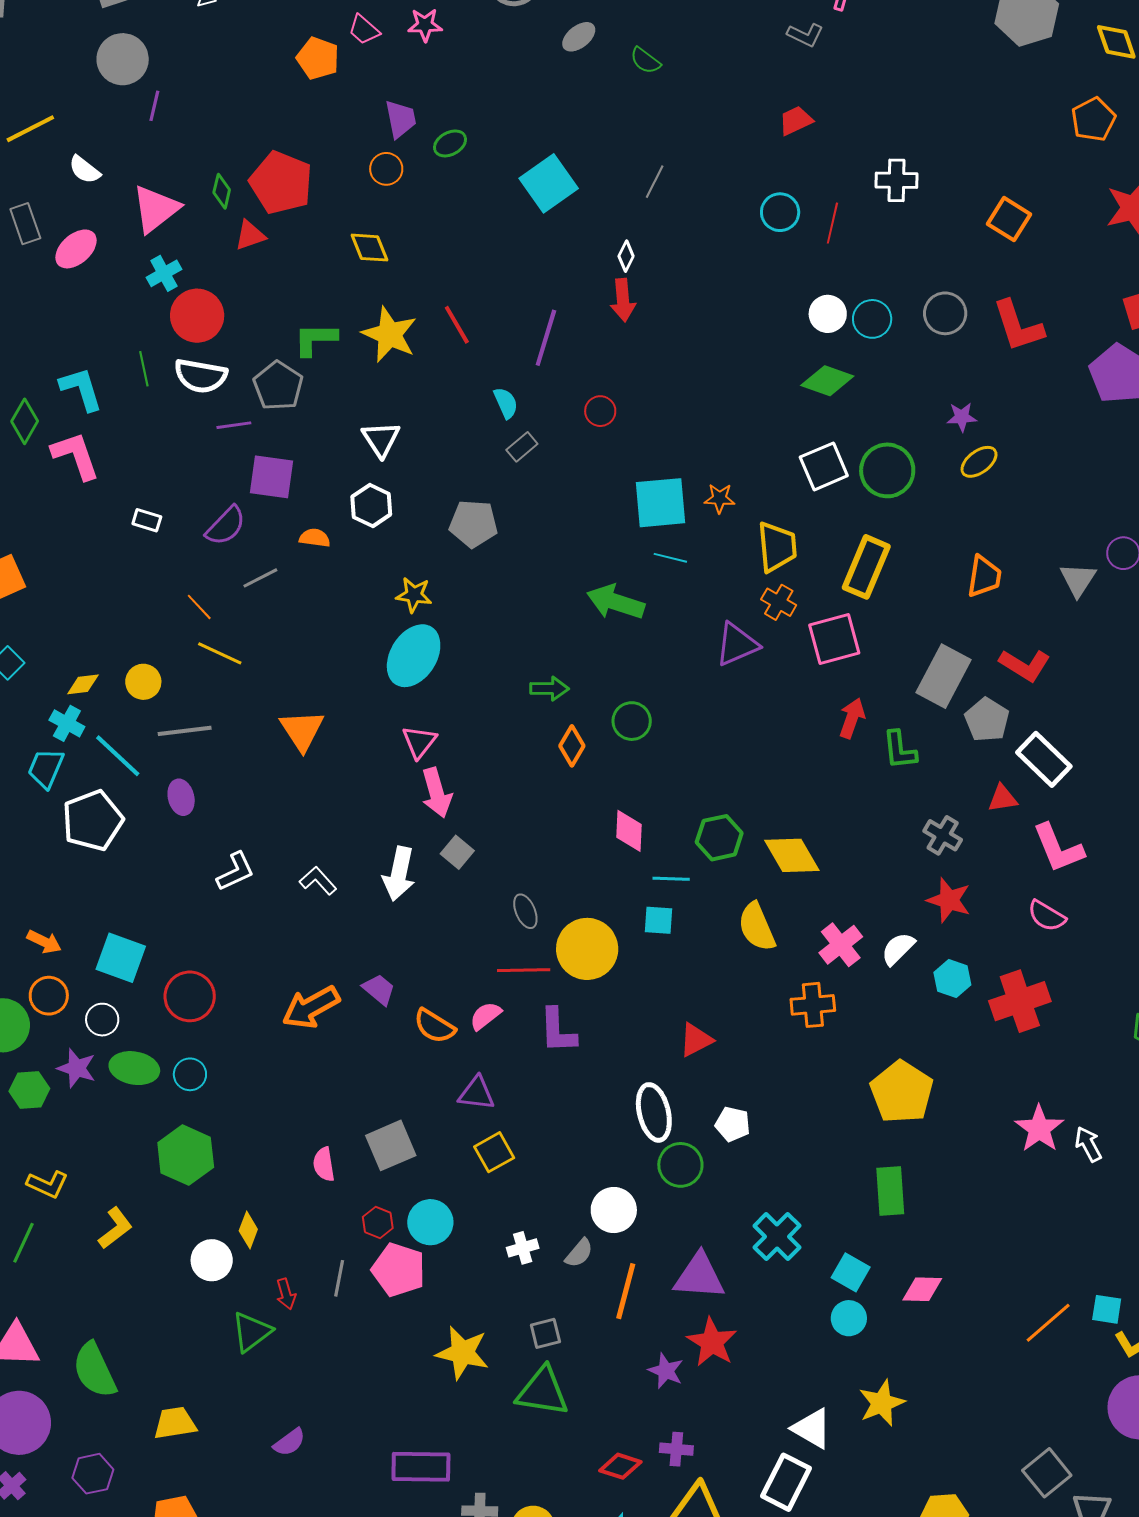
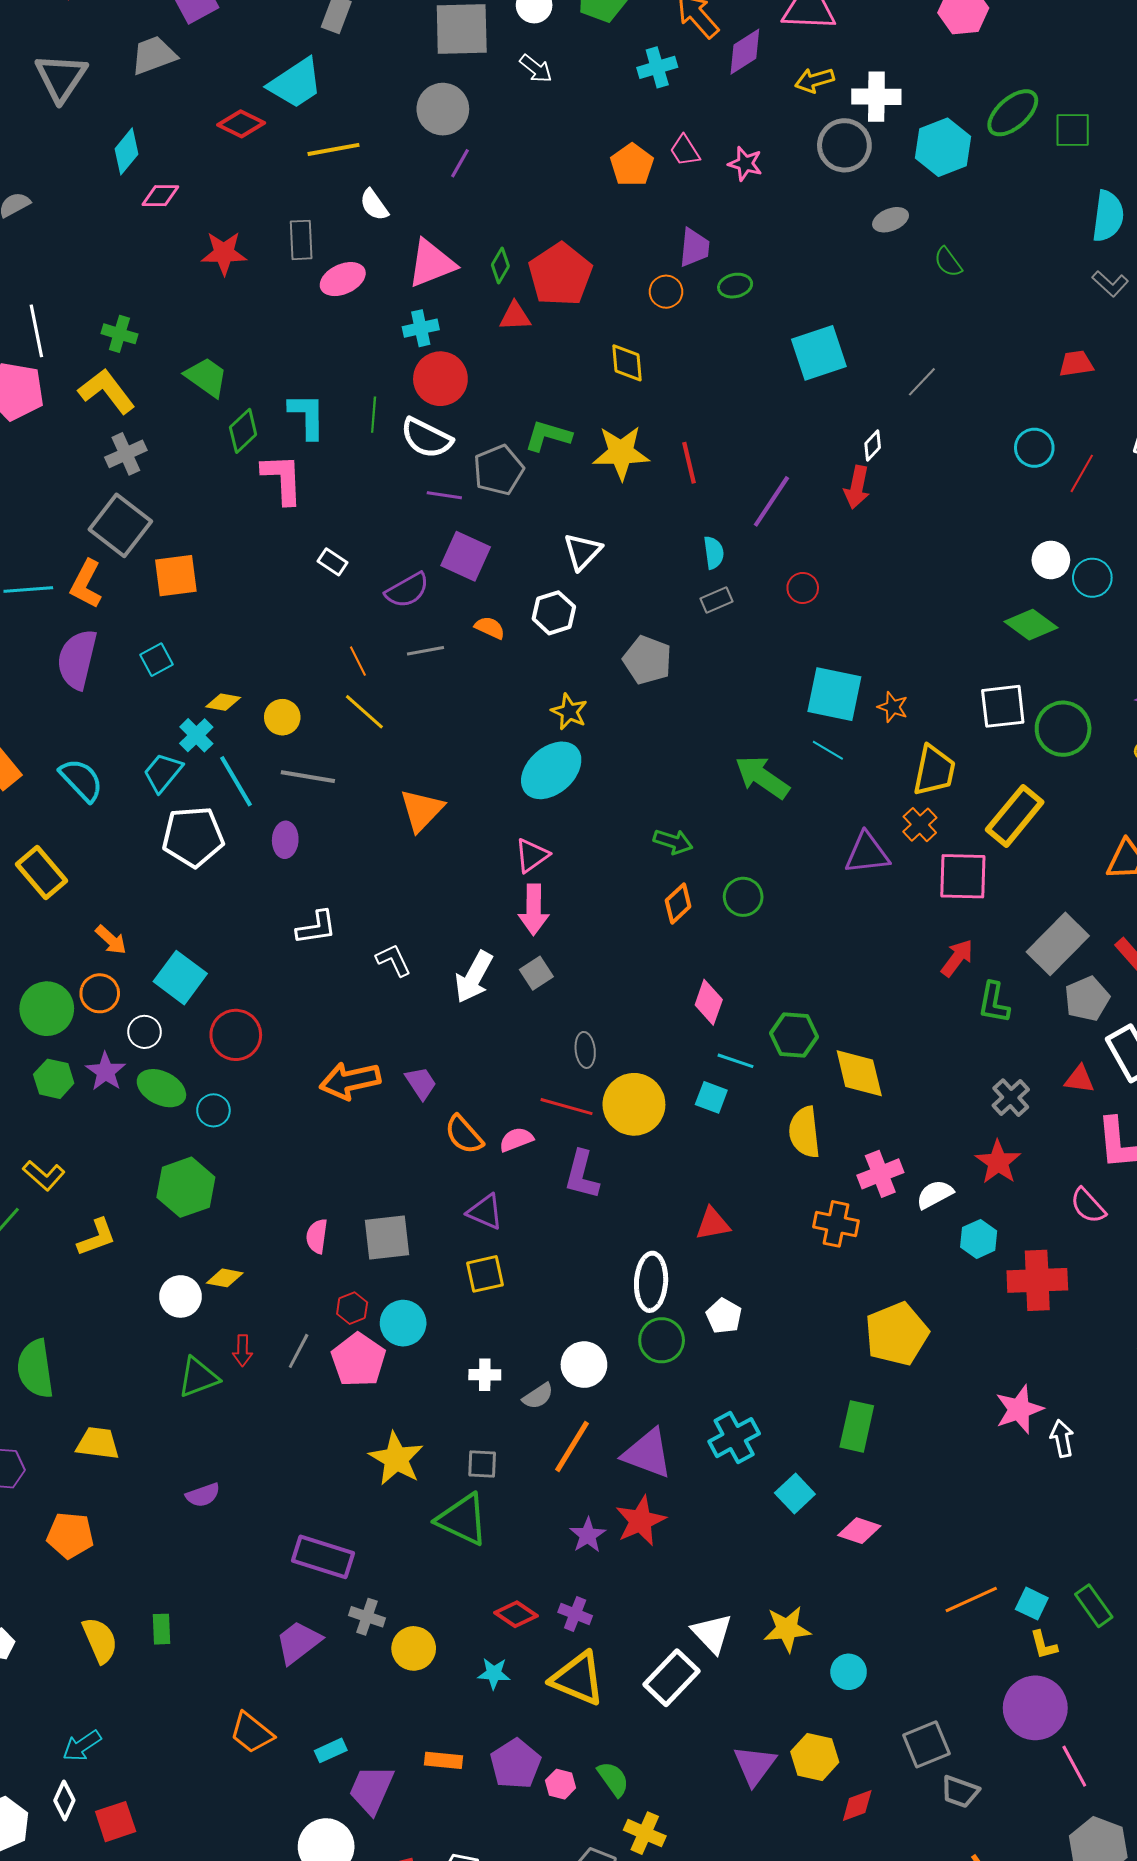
yellow star: (389, 334) -> (621, 453), turned 30
yellow diamond: (248, 1230) -> (225, 1278), turned 63
cyan circle: (849, 1318) -> (849, 1672), moved

